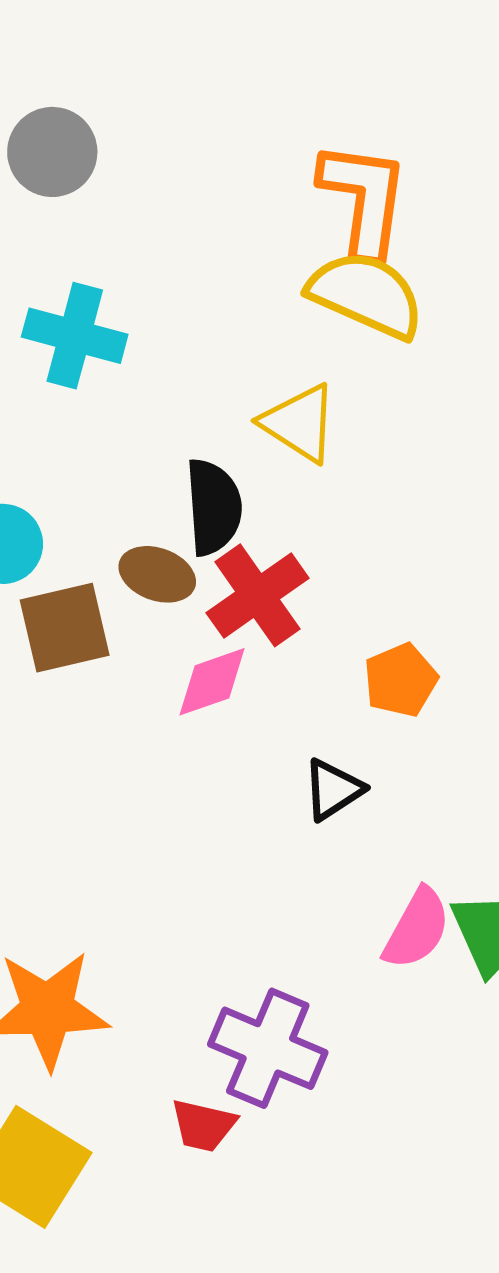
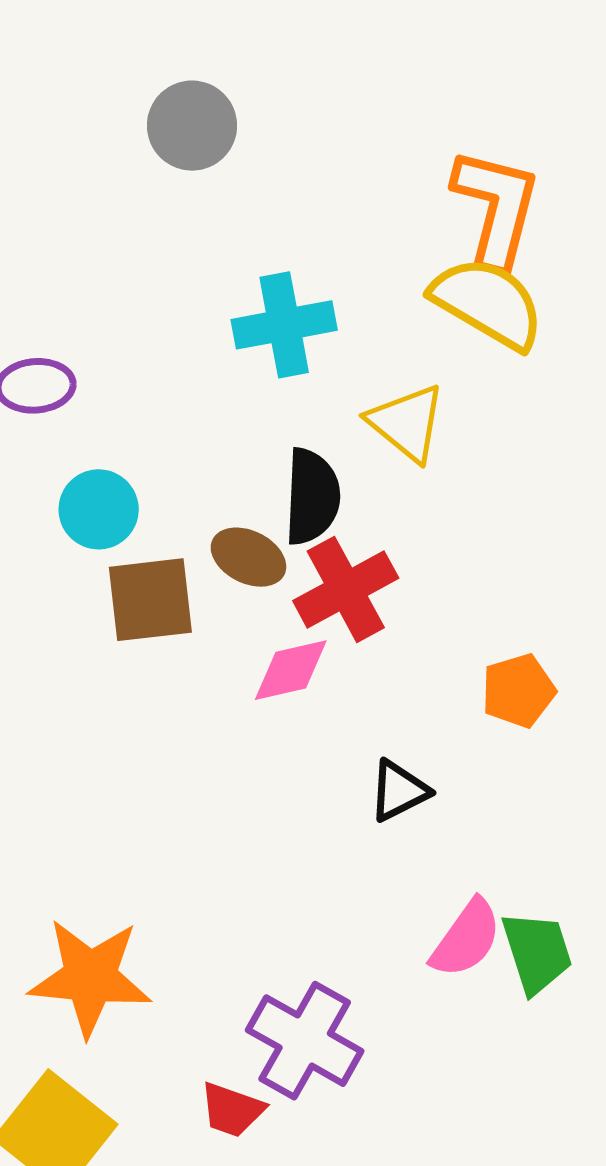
cyan cross: (75, 336) -> (284, 325), moved, turned -32
orange pentagon: (401, 680) -> (518, 691), moved

